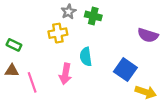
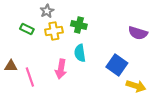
gray star: (69, 12) -> (47, 11), moved
green cross: (93, 16) -> (79, 25), moved
green rectangle: (14, 45) -> (27, 29), moved

